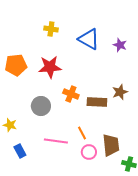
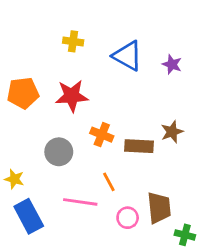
orange line: (82, 133) -> (109, 182), moved
blue rectangle: (20, 151) -> (29, 216), size x1.6

